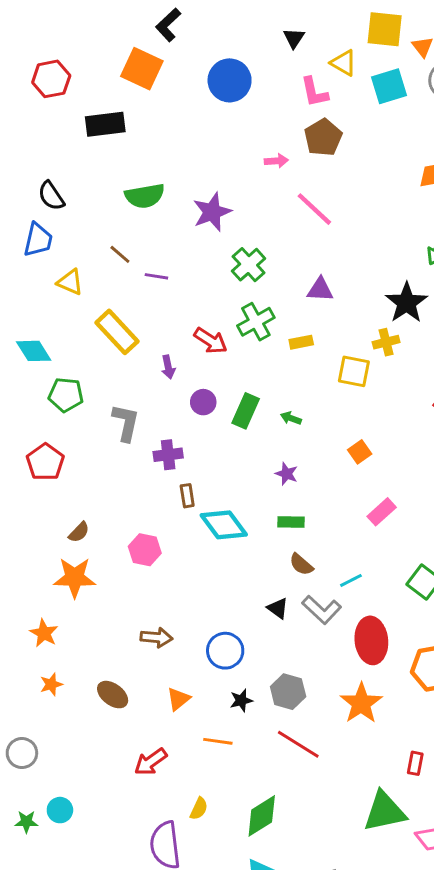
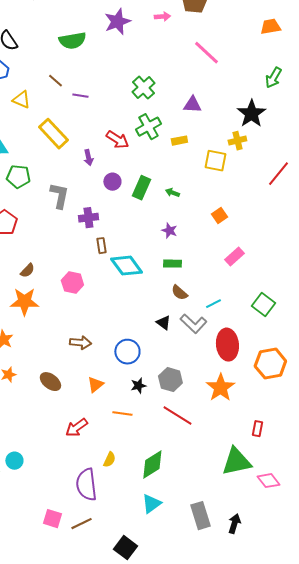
pink line: (314, 209) -> (206, 53), moved
purple star: (212, 212) -> (117, 22), moved

